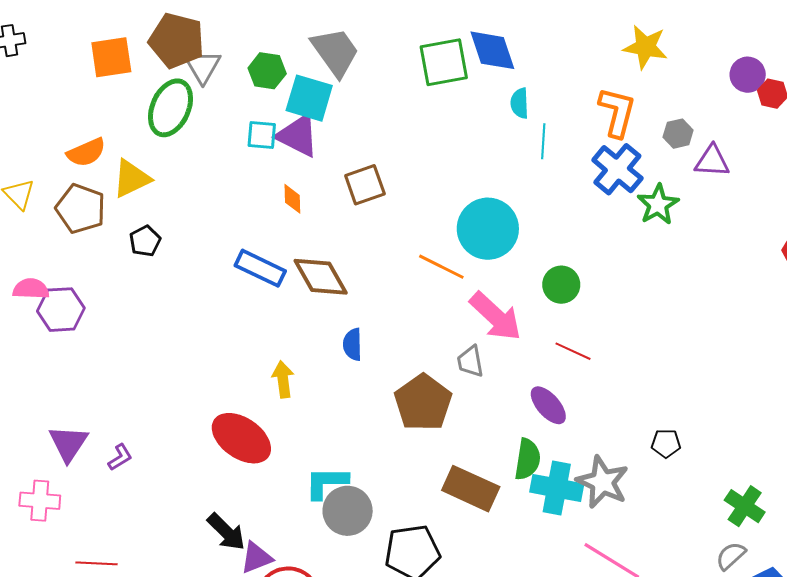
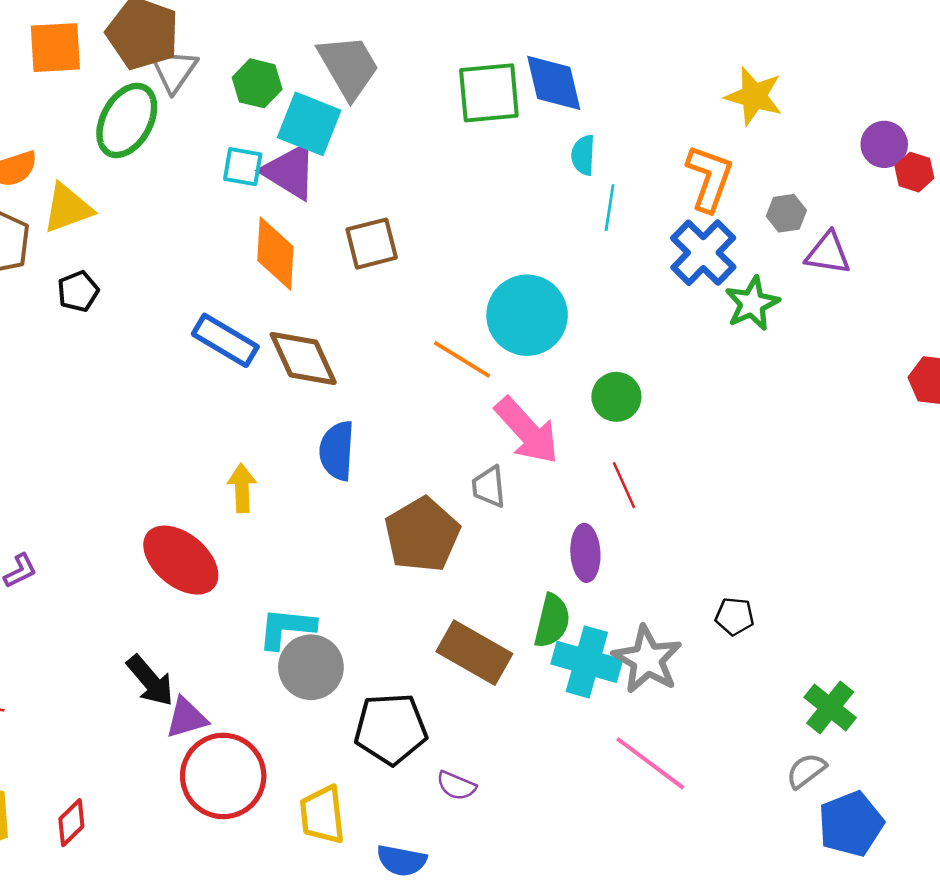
orange diamond: (292, 199) -> (275, 253), size x1.8
blue semicircle: (353, 344) -> (337, 451), size x1.4
red line: (573, 351) -> (624, 485), turned 36
purple ellipse: (548, 405) -> (585, 553), turned 33

